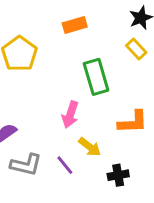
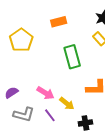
pink arrow: (70, 115) -> (45, 93), moved, turned -78

